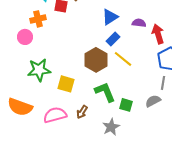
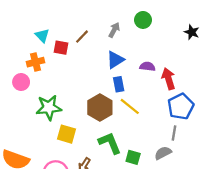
blue rectangle: (113, 39) -> (119, 84), turned -56
green star: (39, 70) -> (49, 108), moved

